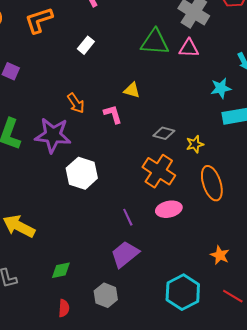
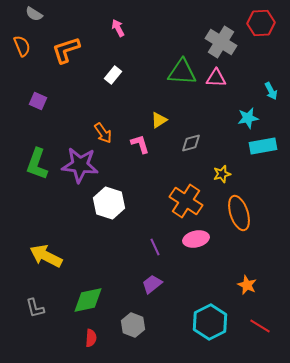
yellow triangle: (132, 90) -> (159, 120), turned -48
gray diamond: (164, 133) -> (191, 143), moved, turned -30
purple trapezoid: (125, 254) -> (152, 284), size x0.7
green diamond: (61, 270) -> (88, 300), size x1.5

